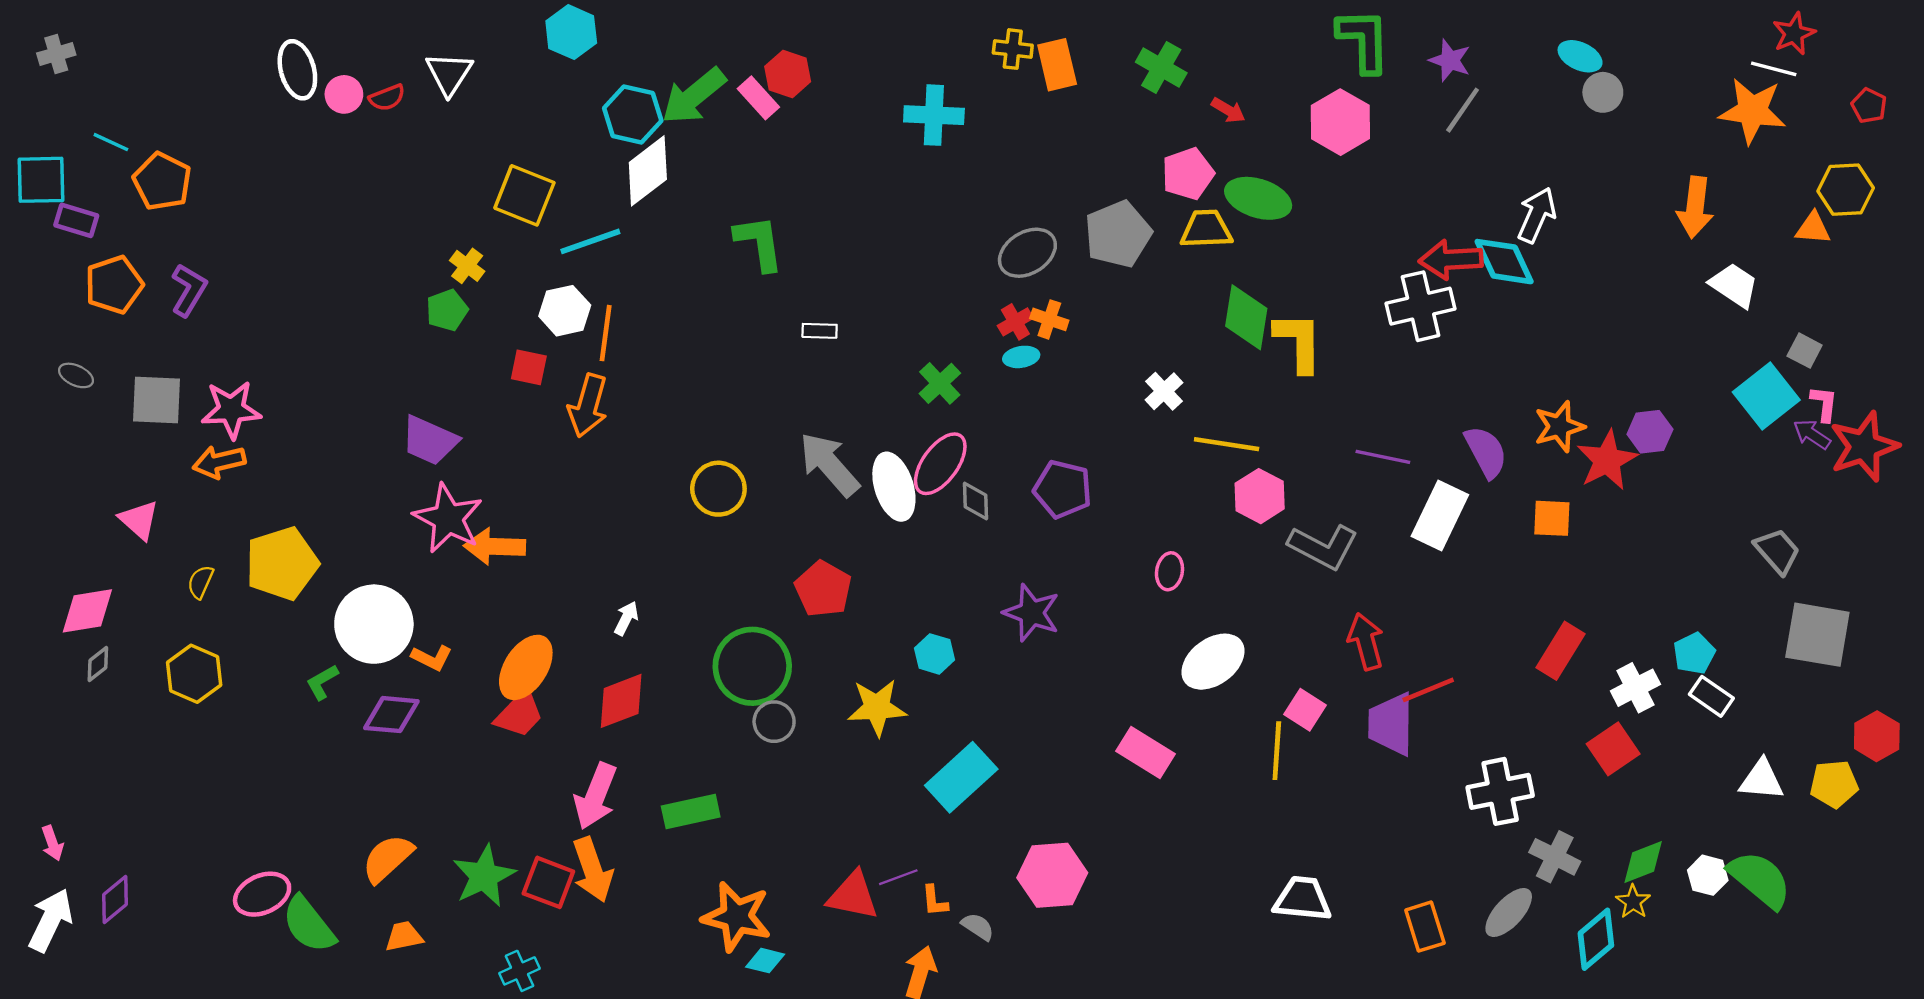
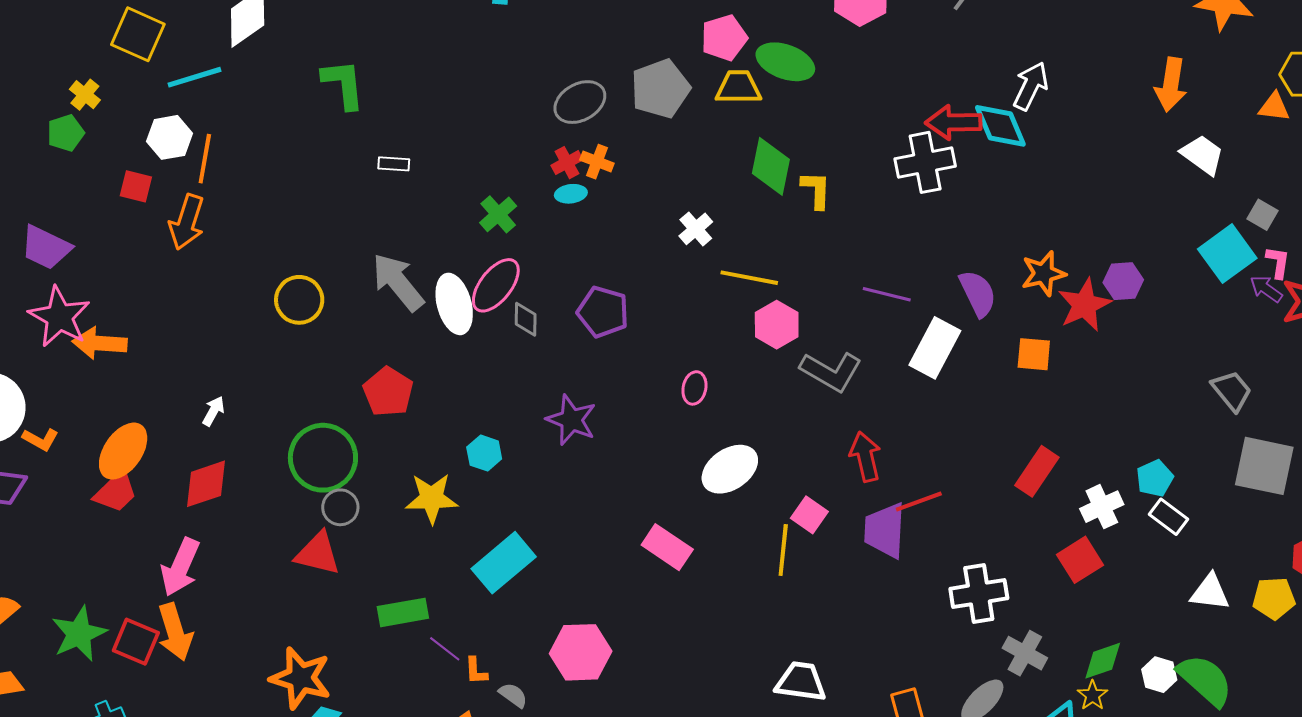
yellow L-shape: (1298, 342) -> (816, 190), size x0.7
green rectangle: (691, 812) -> (403, 612), moved
purple line: (898, 877) -> (445, 649), turned 56
red triangle: (853, 896) -> (318, 554), moved

